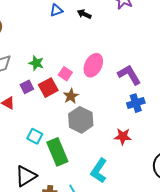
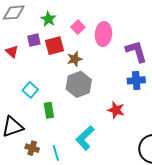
pink ellipse: (93, 65) -> (103, 34), turned -35
pink square: (65, 74) -> (78, 27), moved
green rectangle: (57, 152) -> (49, 110), size x0.6

